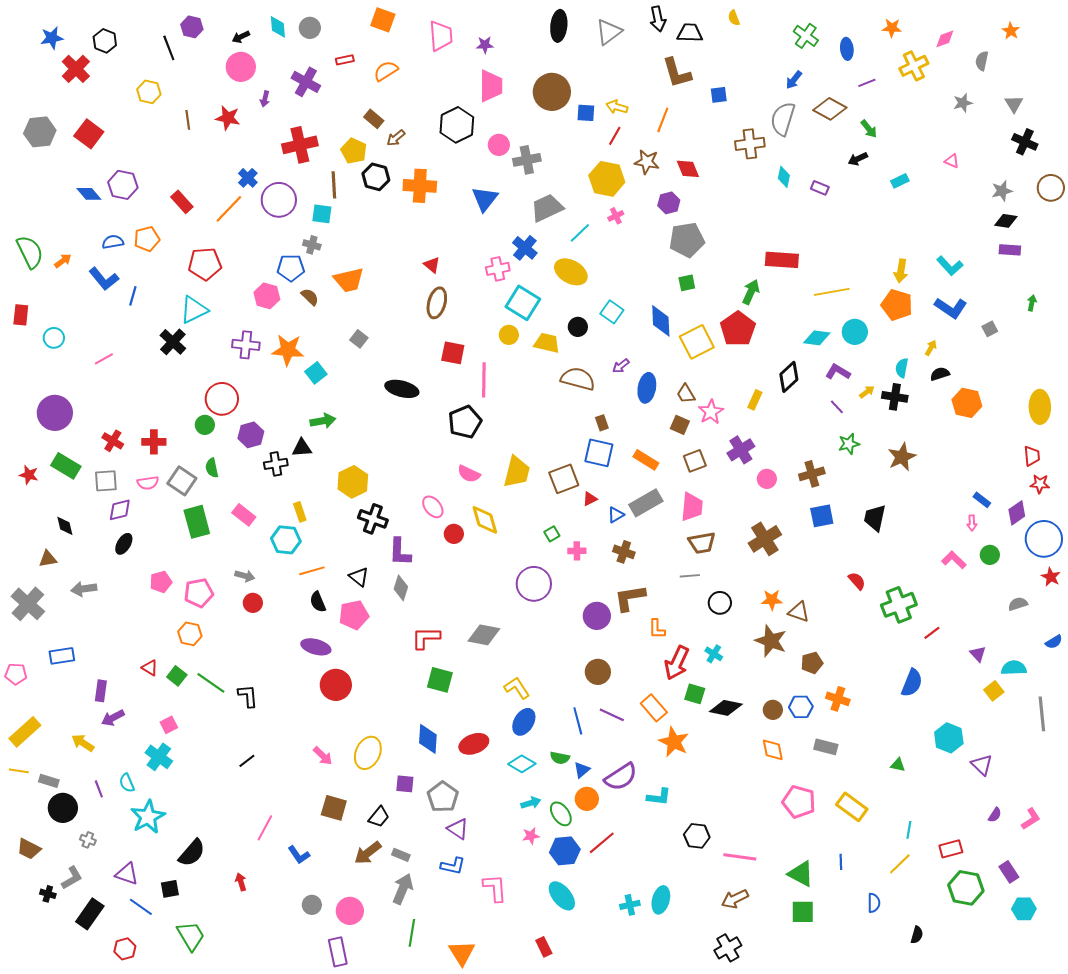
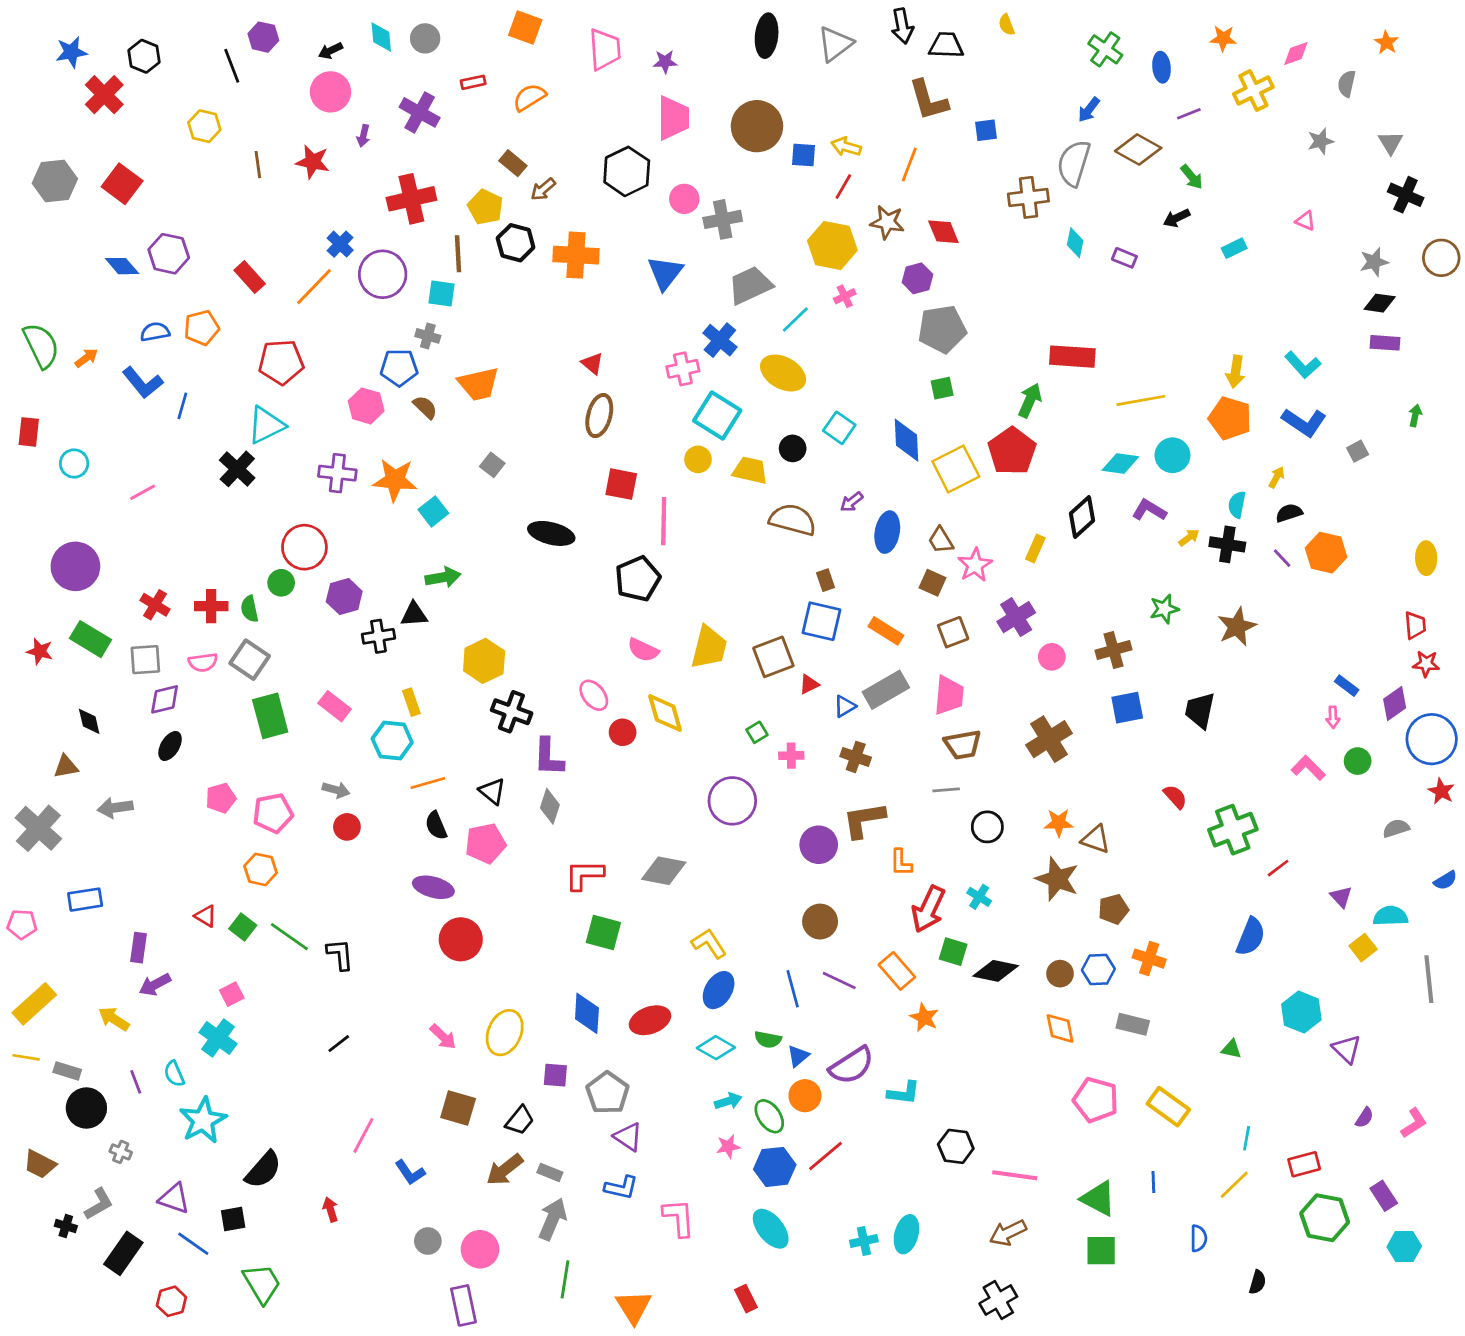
purple line: (837, 407) -> (1282, 558), moved
yellow ellipse: (1040, 407) -> (1426, 558), size x0.7
green semicircle: (212, 468) -> (250, 609), moved
orange star: (674, 742) -> (924, 1018), size x0.7

